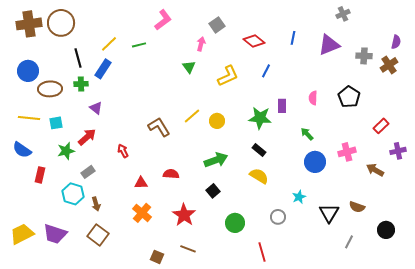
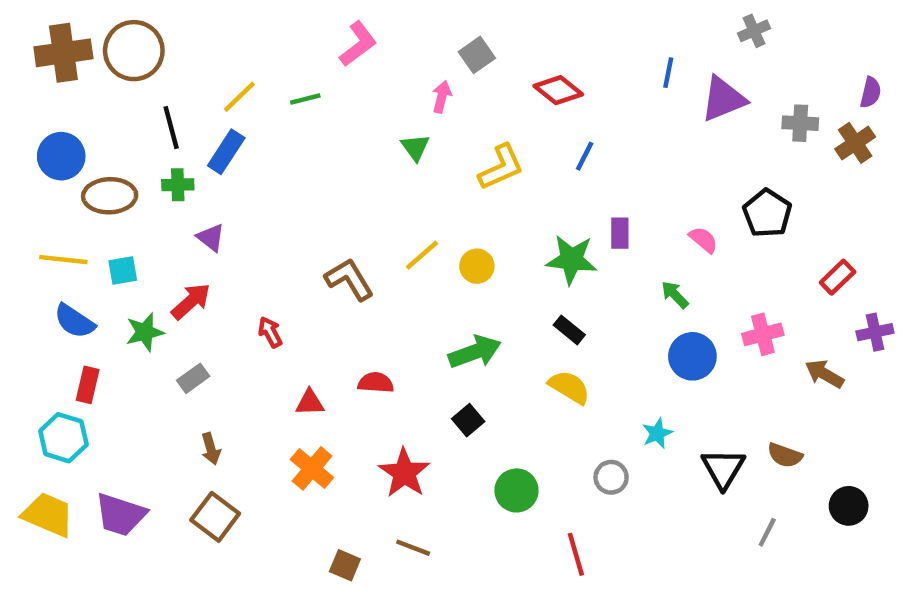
blue line: (293, 38) -> (668, 73), moved
pink semicircle: (313, 98) -> (703, 240), moved, turned 128
blue semicircle: (22, 150) -> (74, 321), moved
cyan hexagon: (73, 194) -> (63, 438), moved
yellow trapezoid: (22, 234) -> (48, 515), turned 50

